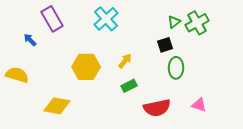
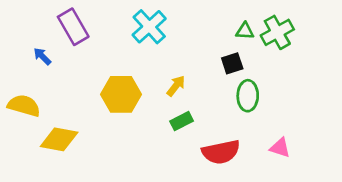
green triangle: (174, 22) -> (245, 31), turned 40
yellow diamond: (57, 106) -> (59, 139), moved

